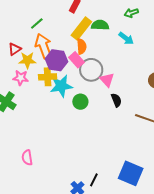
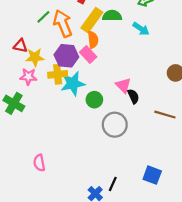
orange arrow: (43, 46) -> (63, 23), moved
red triangle: (15, 49) -> (20, 46), turned 48
gray circle: (91, 70) -> (115, 125), moved
pink triangle: (107, 80) -> (123, 85), moved
blue square: (131, 173) -> (152, 175), size x0.7

